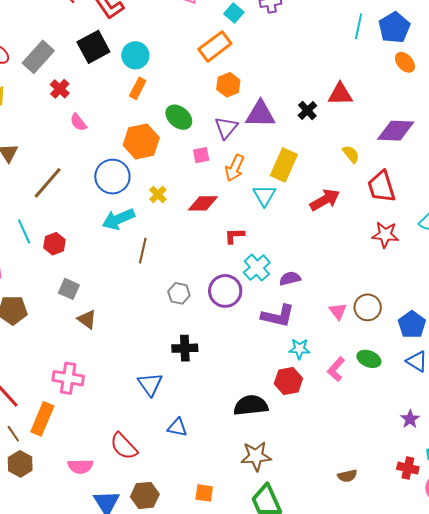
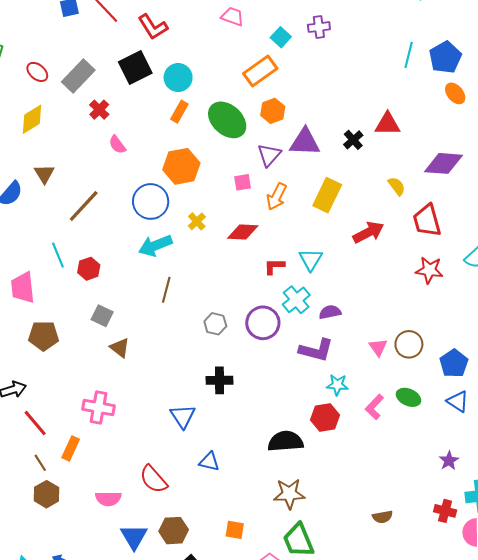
green ellipse: (179, 117) -> (227, 120), moved, size x1.4
cyan triangle: (264, 195) -> (311, 260), moved
brown line: (143, 251) -> (166, 290), moved
orange rectangle: (42, 419) -> (71, 448), size x0.7

